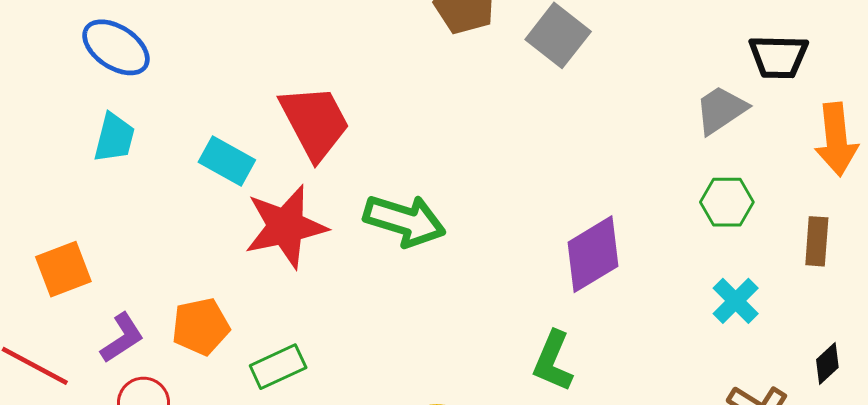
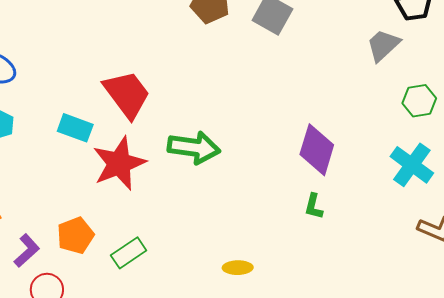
green hexagon: (727, 202) -> (419, 101), moved
purple diamond: (593, 254) -> (317, 150), turned -33
cyan cross: (736, 301) -> (412, 165), size x1.4
green L-shape: (553, 361) -> (314, 206), moved, size x0.7

